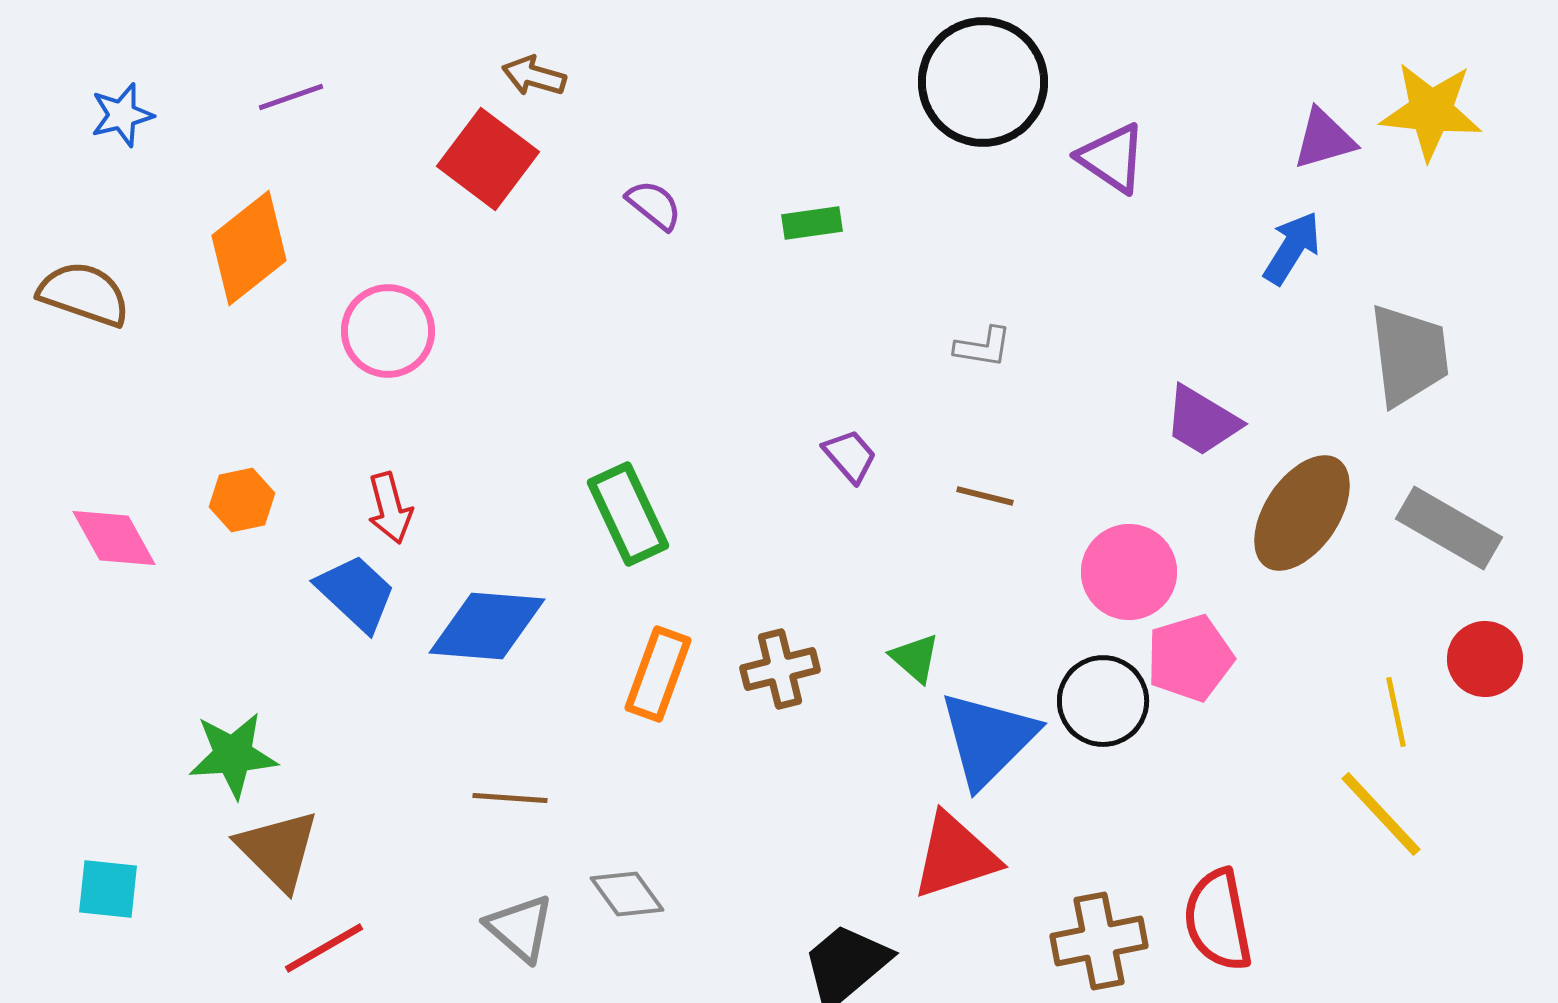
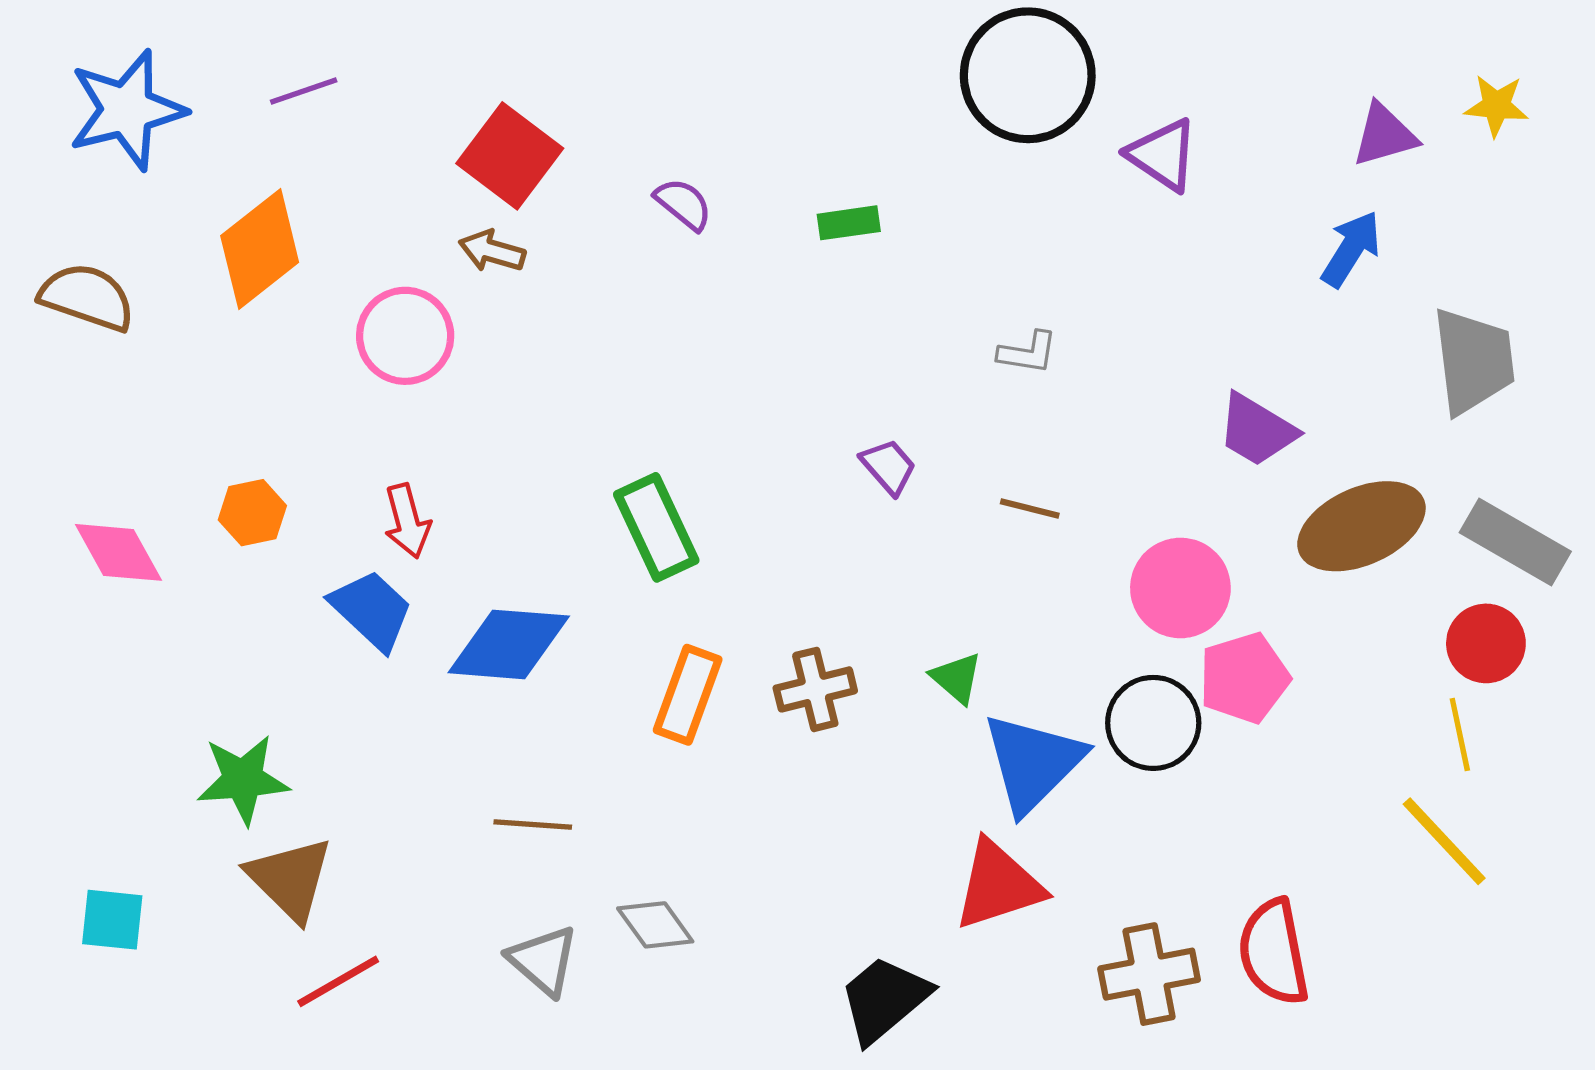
brown arrow: (534, 76) -> (492, 251), moved
yellow star: (1431, 111) -> (1496, 106), size x0.6
blue star: (122, 115) -> (127, 110), size x1.8
brown ellipse: (1302, 513) -> (1361, 526), turned 32
red circle: (1485, 659) -> (1486, 643), moved

